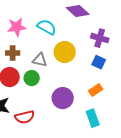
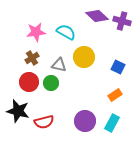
purple cross: (100, 38) -> (122, 21), moved
brown cross: (13, 53) -> (32, 58), turned -32
purple circle: (63, 98) -> (85, 121), moved
cyan rectangle: (93, 118) -> (112, 123), turned 48

